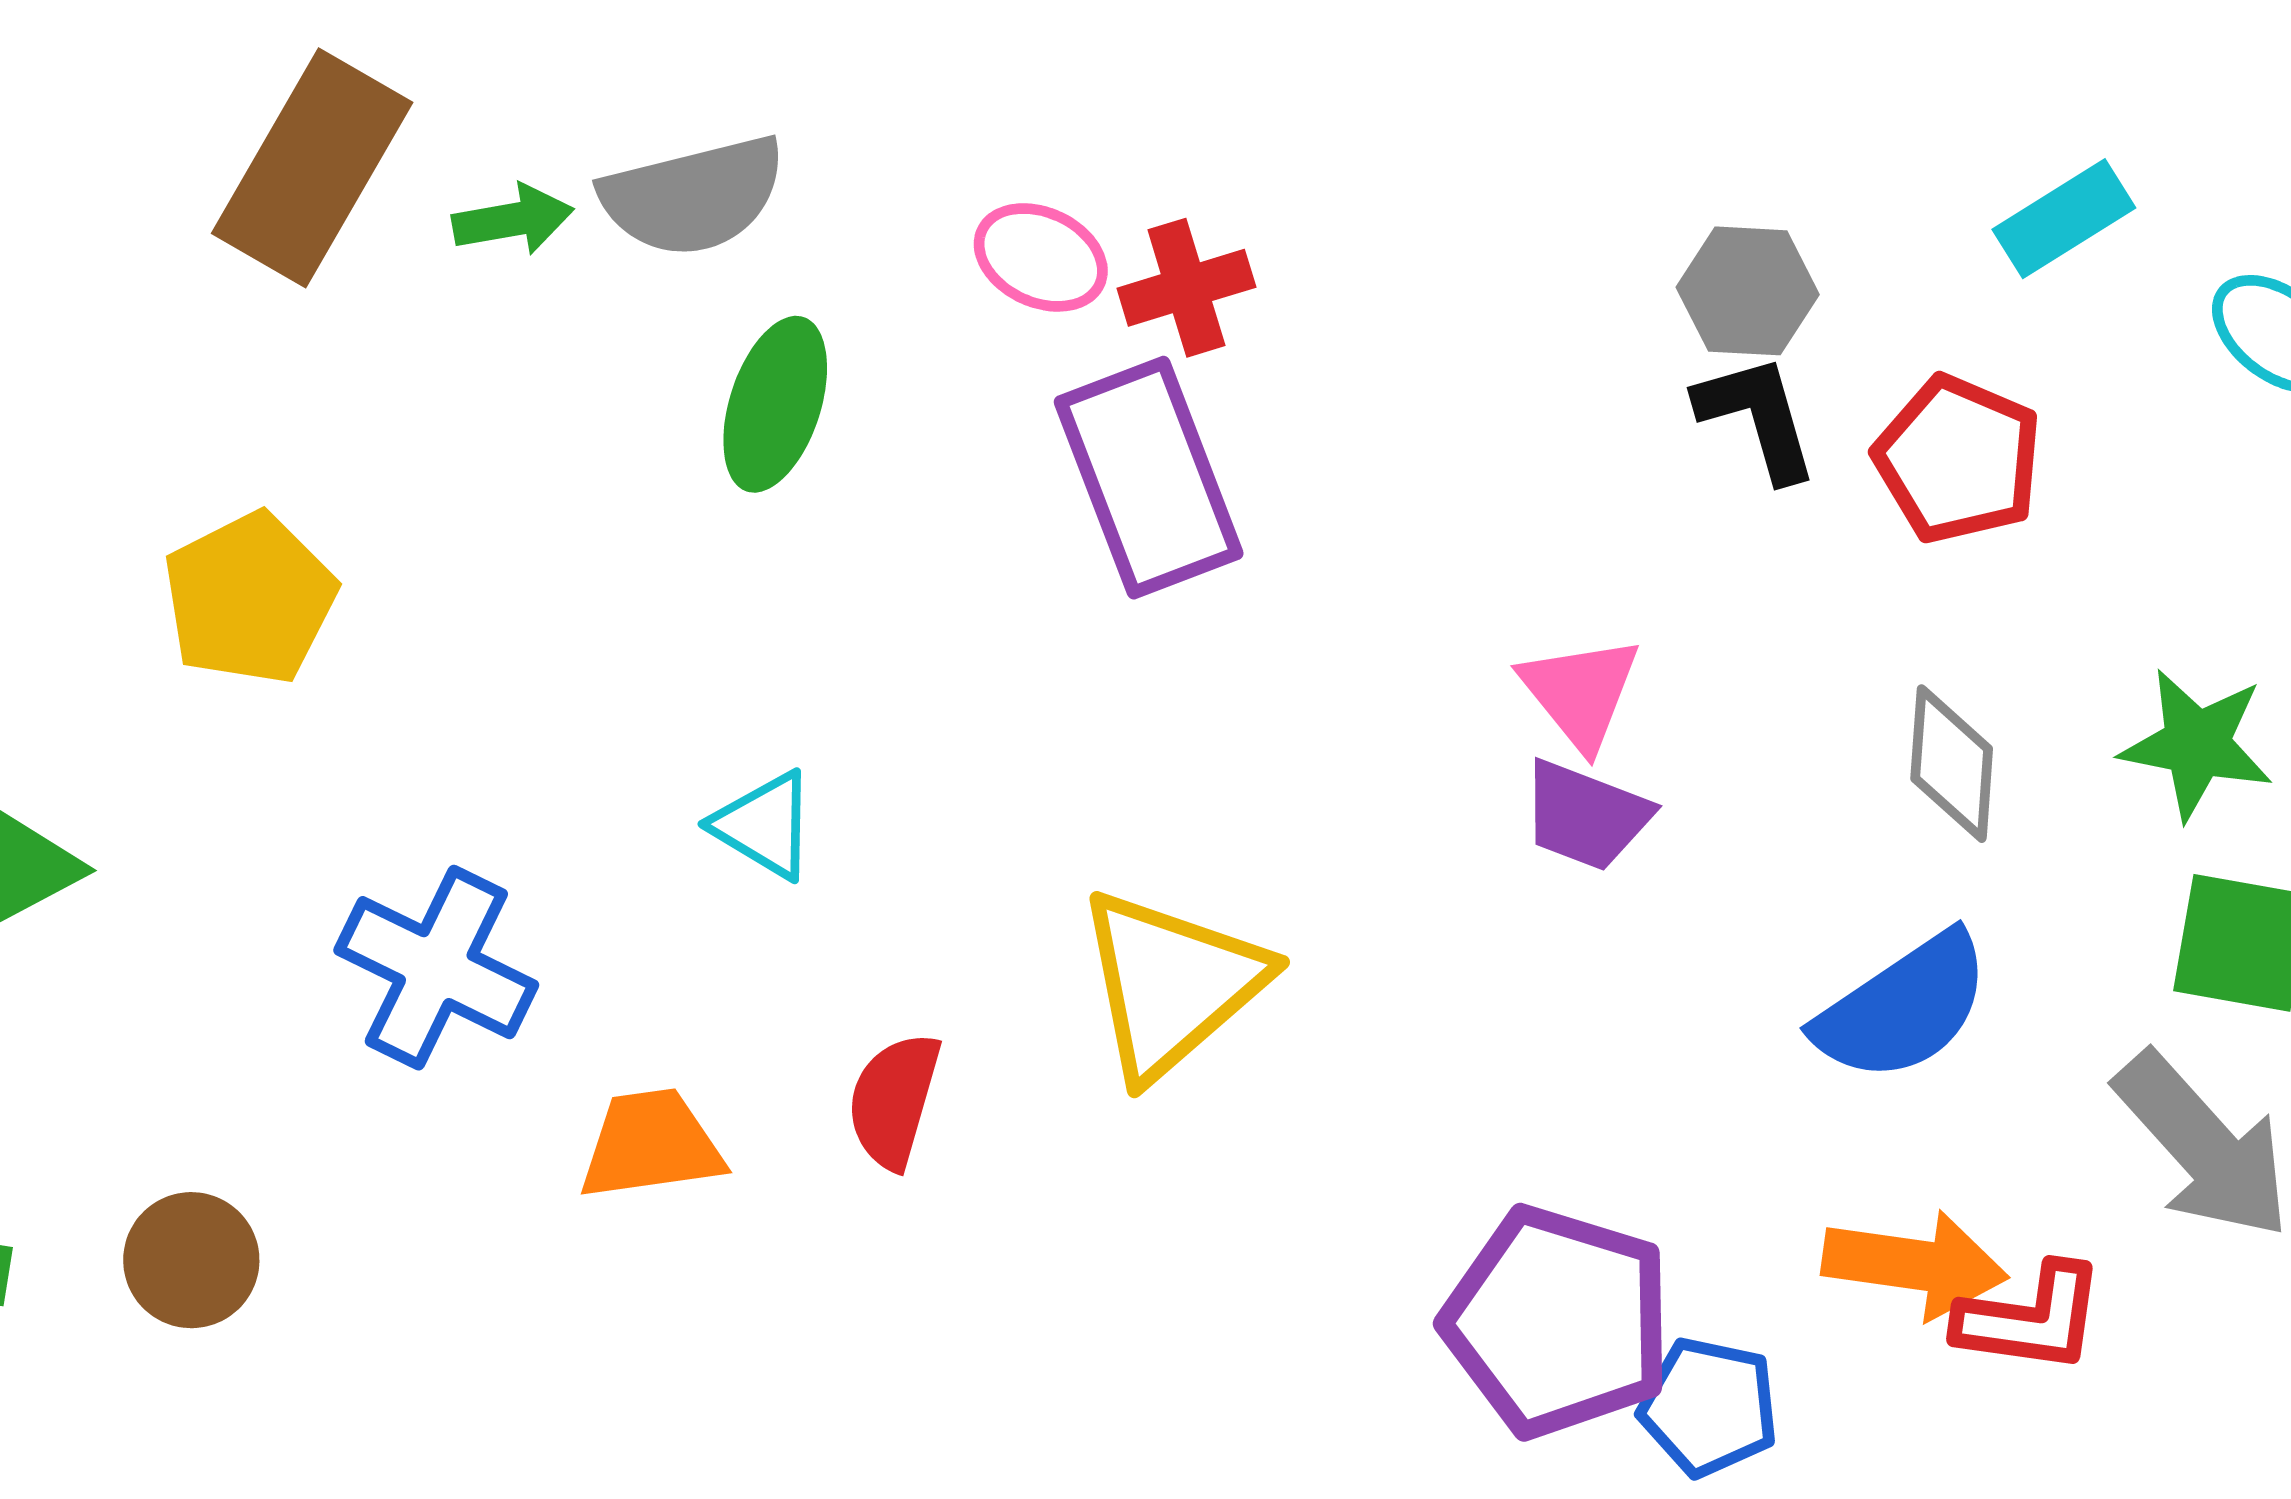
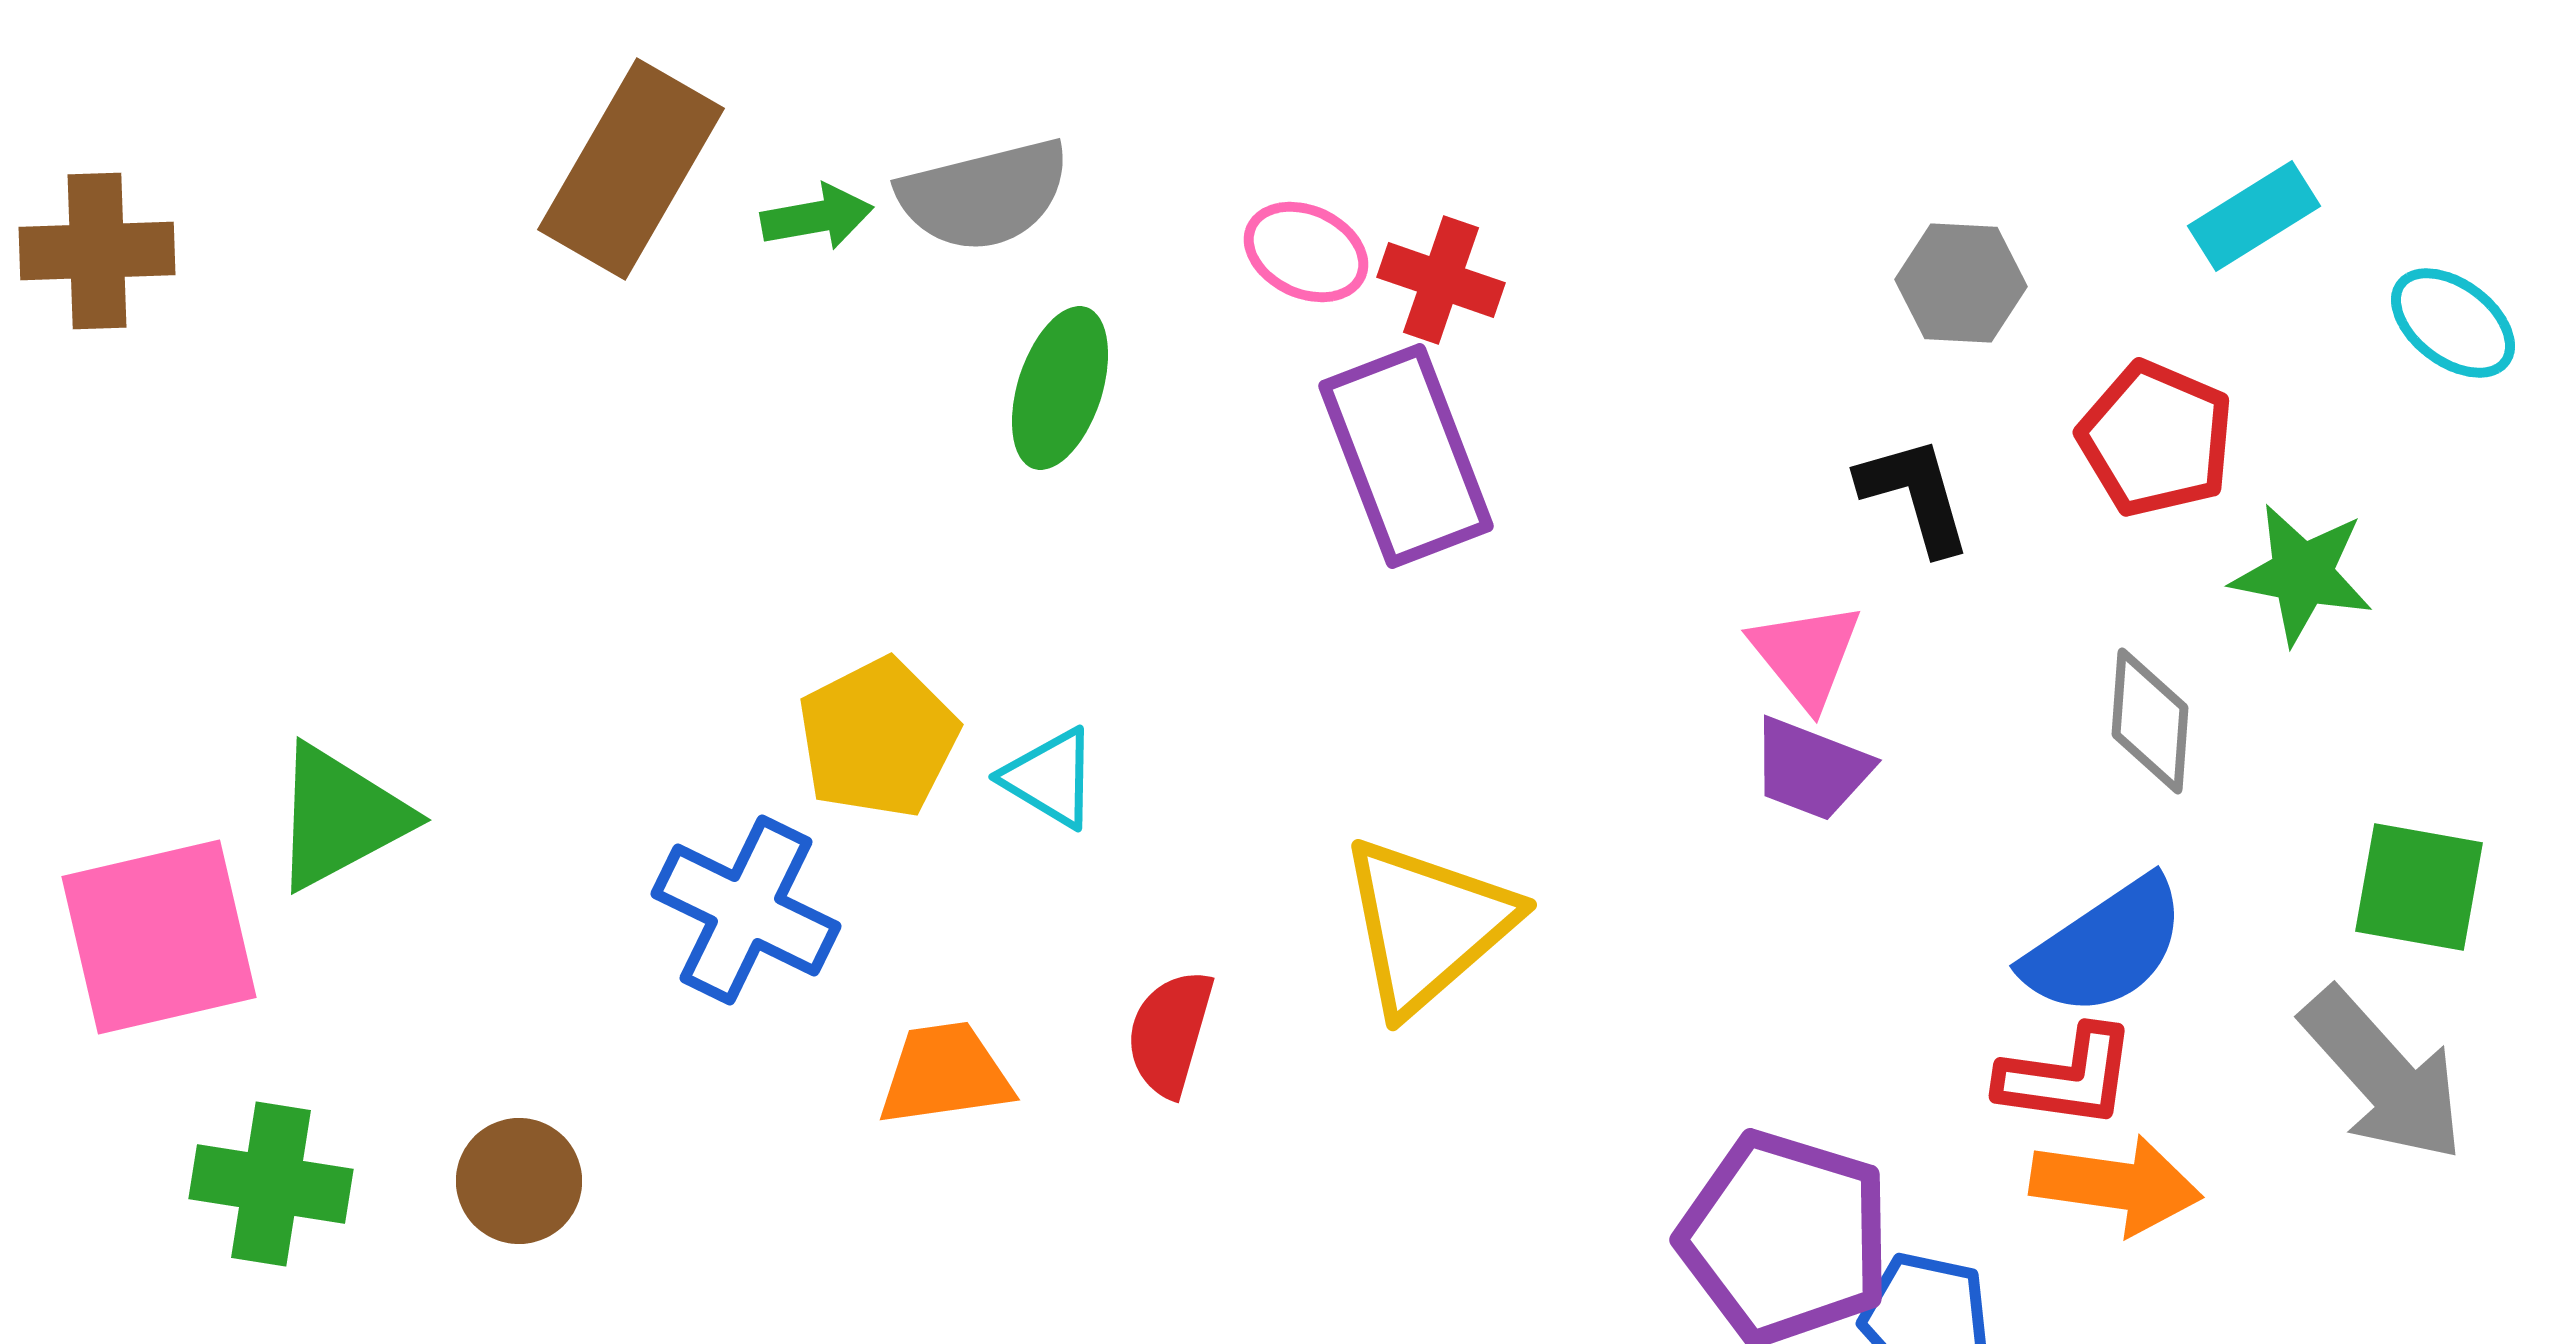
red cross: (1186, 288) -> (1441, 280), turned 36
black L-shape: (1757, 417) -> (1915, 495), moved
yellow pentagon: (250, 599) -> (878, 738), moved
green star: (2197, 744) -> (2302, 574), moved
red L-shape: (2030, 1318) -> (2067, 1077), moved

